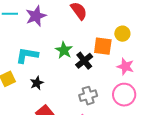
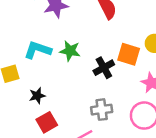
green star: (64, 50) -> (70, 51), moved, turned -30
black star: (37, 83) -> (37, 96), moved

